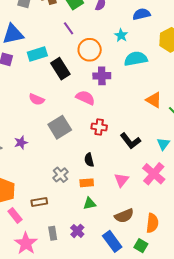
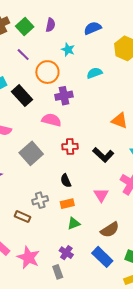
cyan star: (121, 35) -> (68, 50), moved
cyan semicircle: (136, 59) -> (95, 73), size x0.7
orange triangle: (154, 100) -> (120, 121), moved
gray cross: (61, 175) -> (40, 200), turned 35
brown rectangle: (39, 202) -> (22, 217), moved, turned 42
gray rectangle: (53, 233) -> (58, 272), moved
pink star: (26, 243) -> (28, 257), moved

